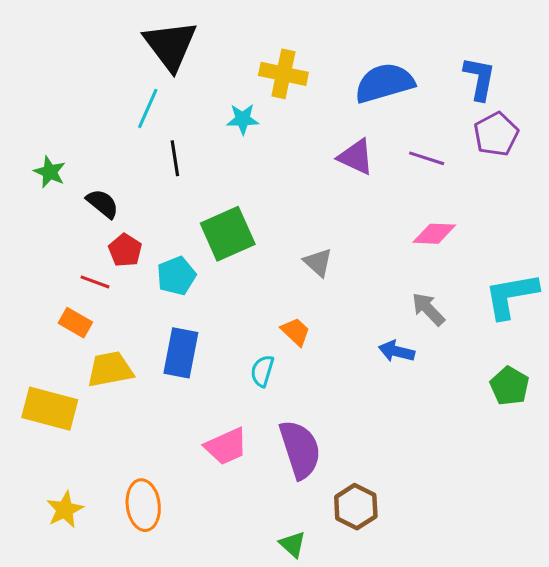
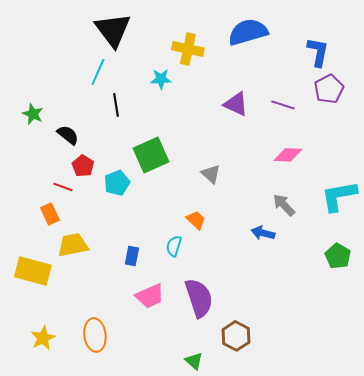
blue semicircle: (384, 83) -> (248, 32), moved
orange rectangle: (75, 323) -> (50, 214), turned 35
blue rectangle: (181, 353) -> (132, 256), moved, size x0.6

